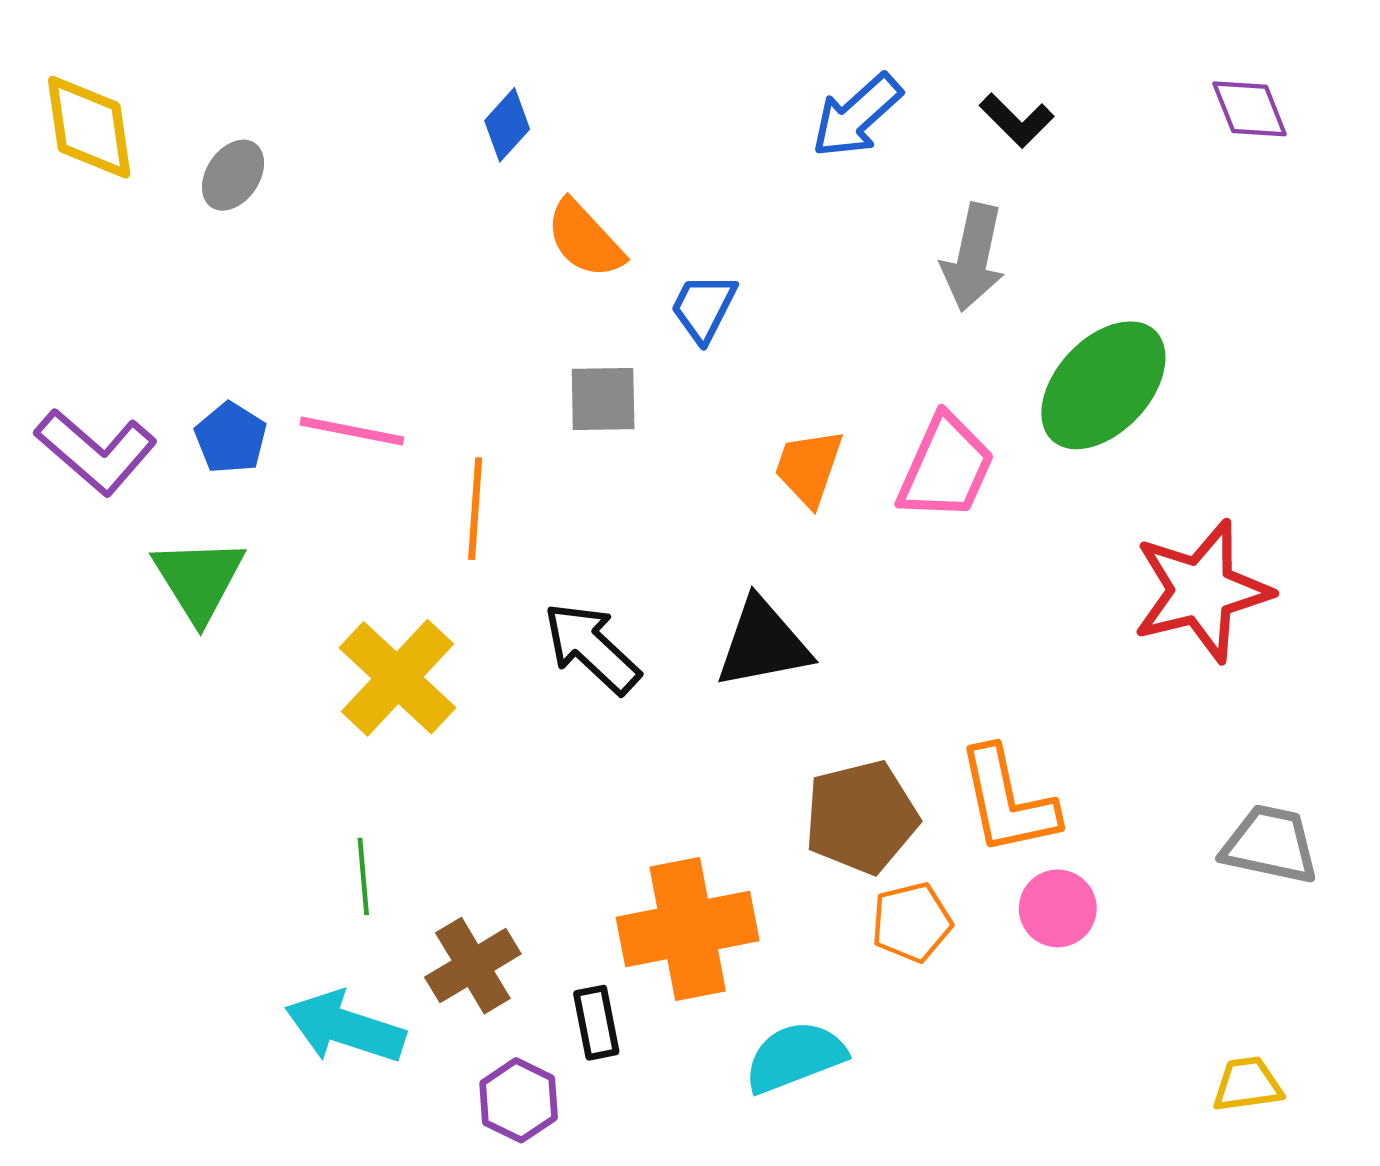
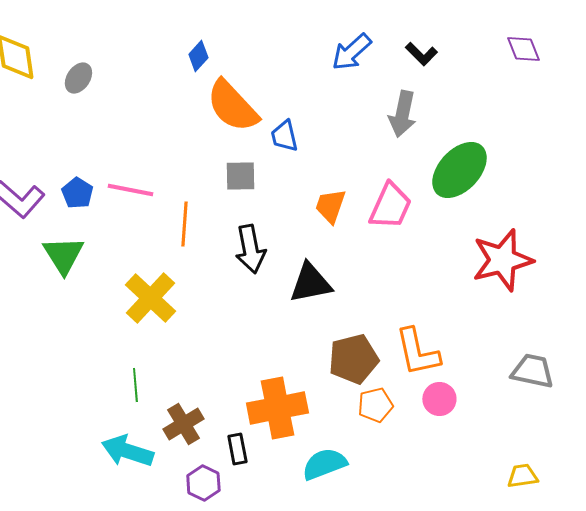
orange semicircle: (585, 239) -> (232, 106), size x1.5
blue trapezoid: (704, 308) -> (284, 136), turned -40
black arrow: (592, 648) -> (250, 249), moved, turned -144

